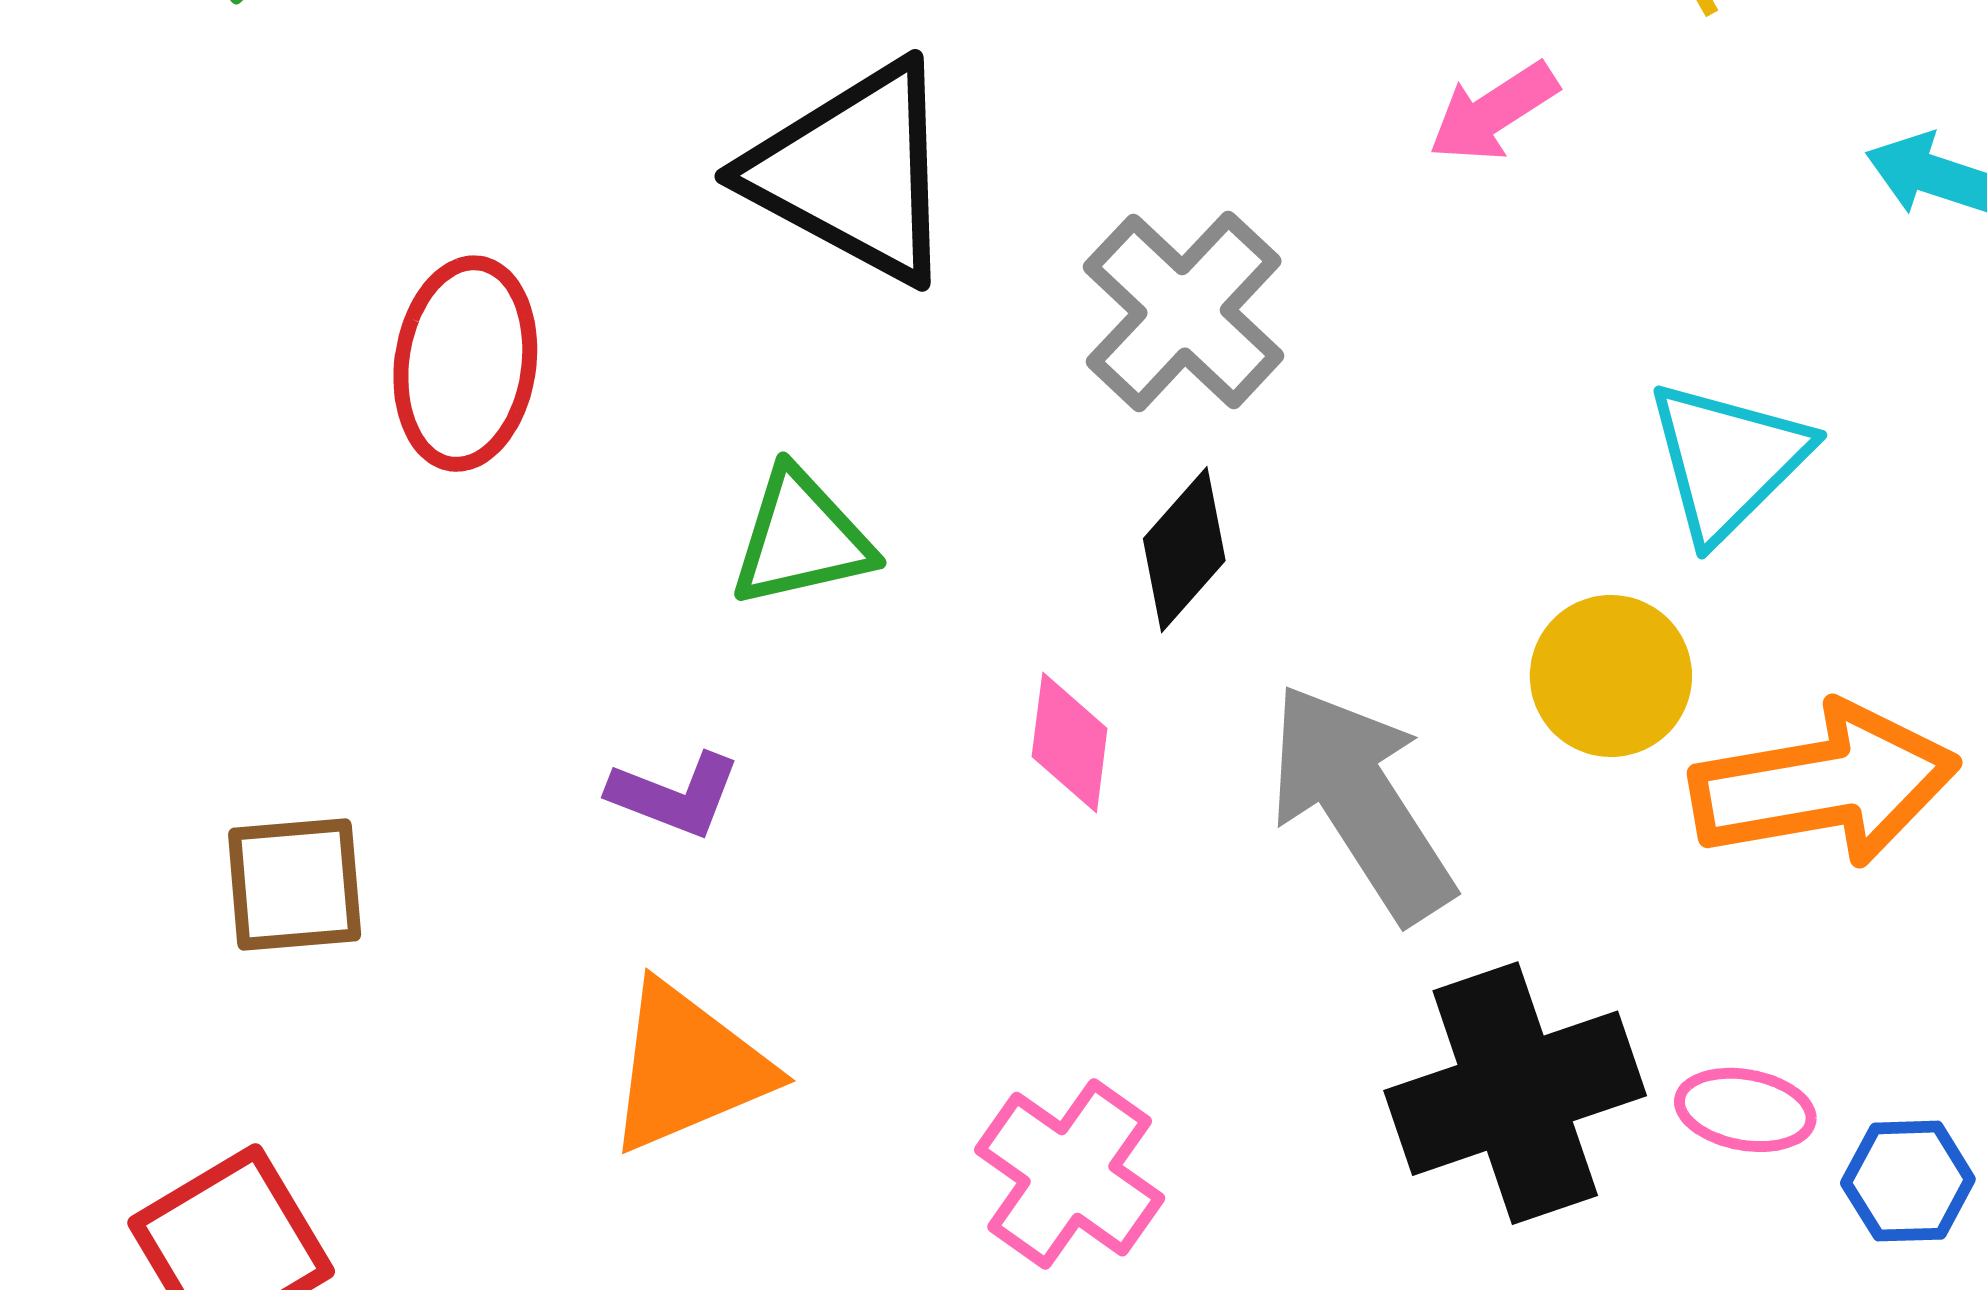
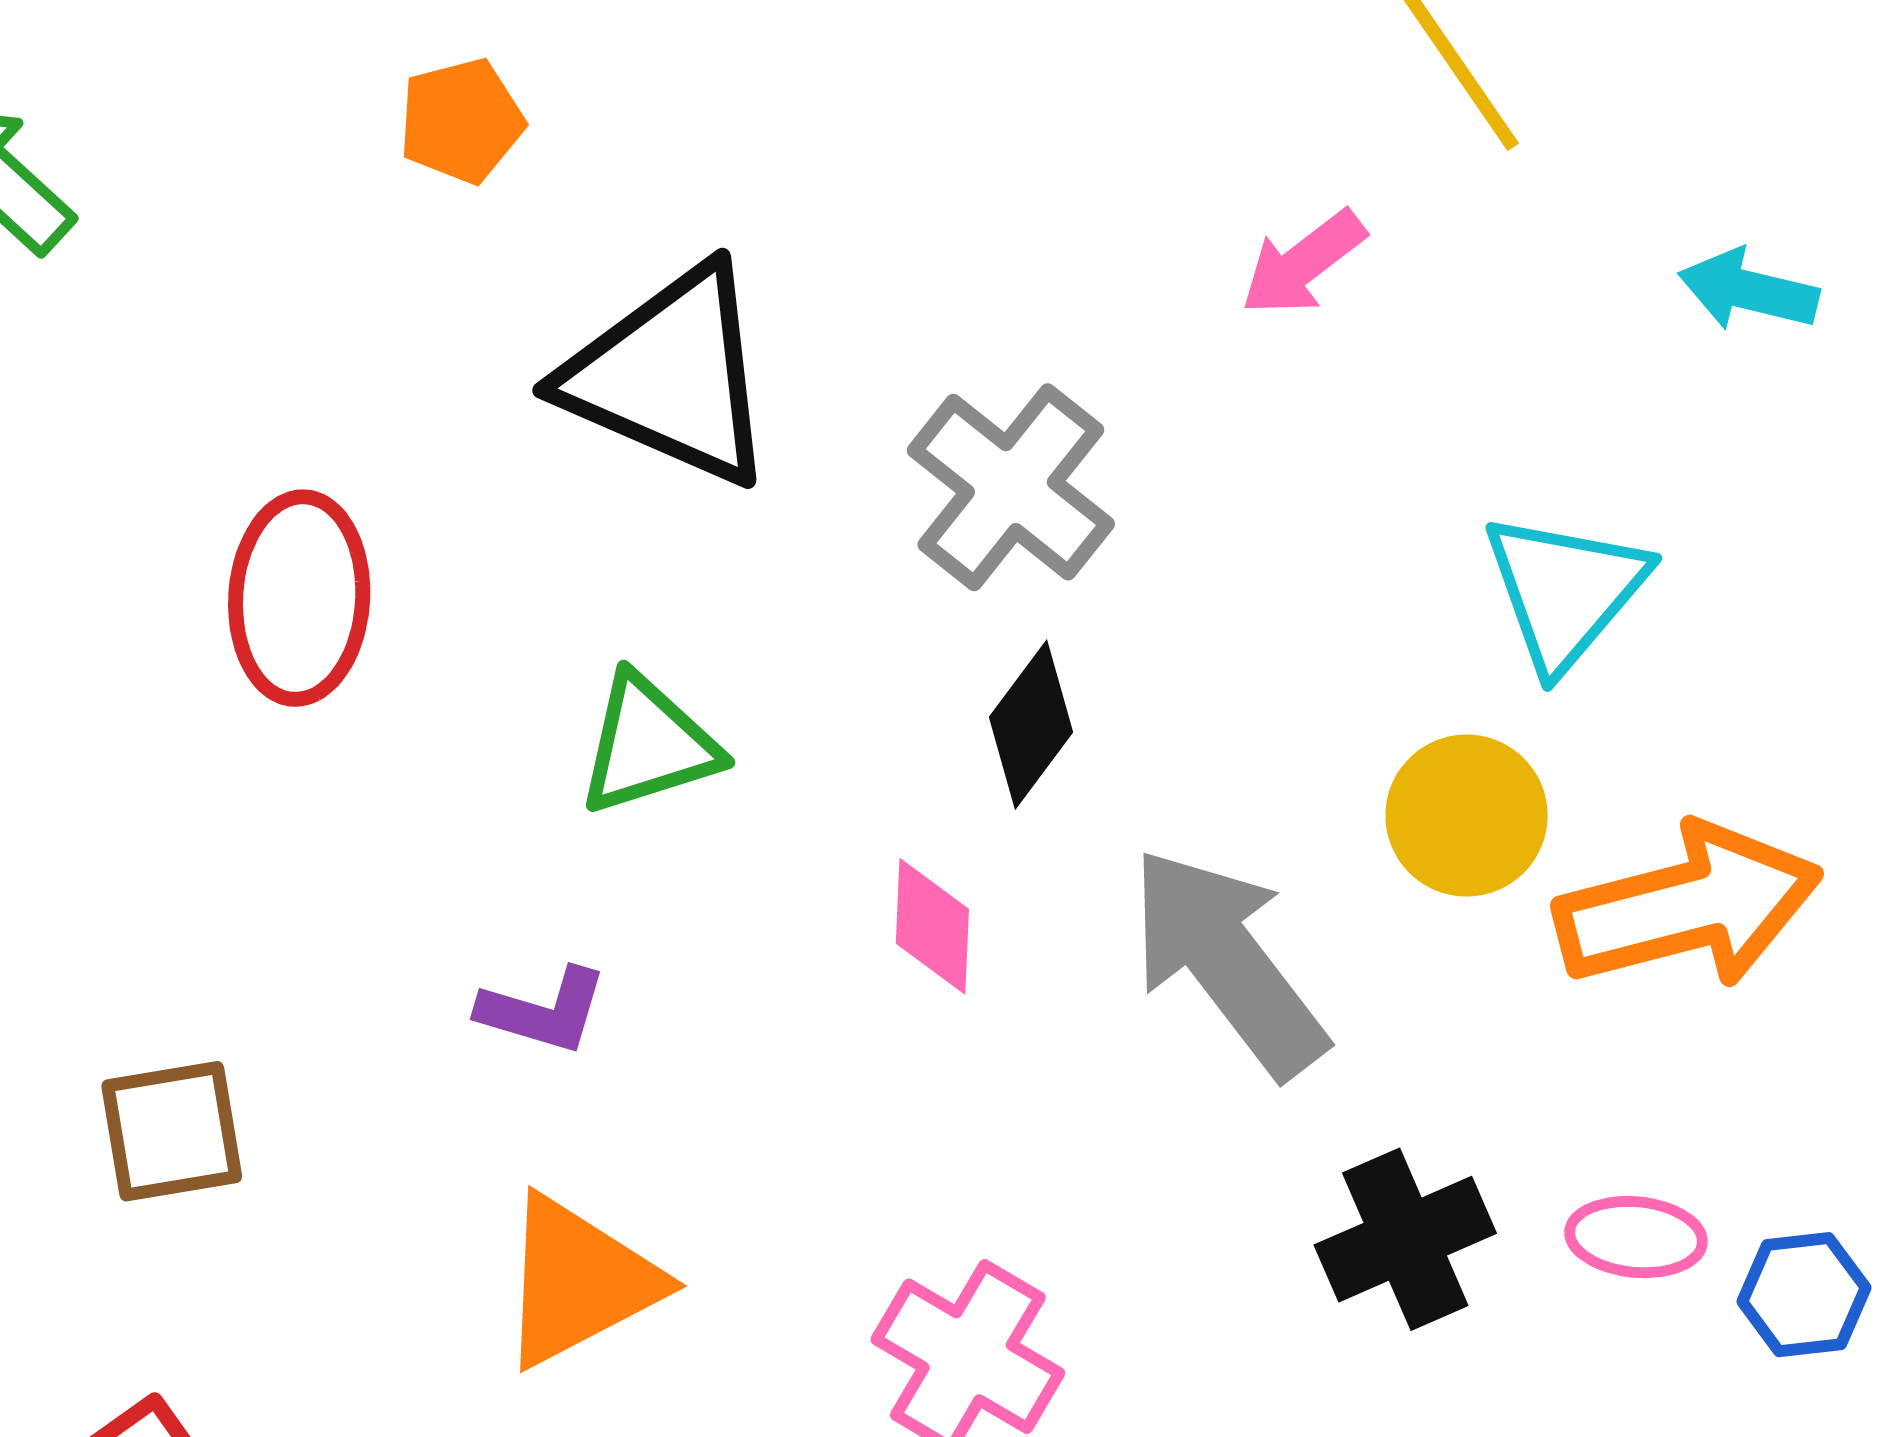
black cross: (1515, 1093) -> (1405, 1239), size x0.7

